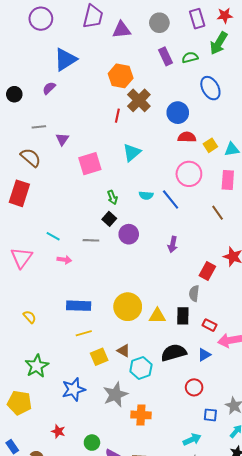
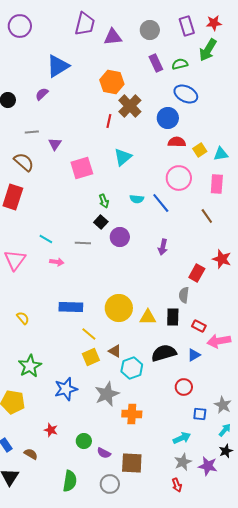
purple circle: (41, 19) -> (20, 26), moved
blue ellipse: (210, 88) -> (186, 94), moved, turned -35
yellow line: (84, 333) -> (89, 334), moved, turned 56

